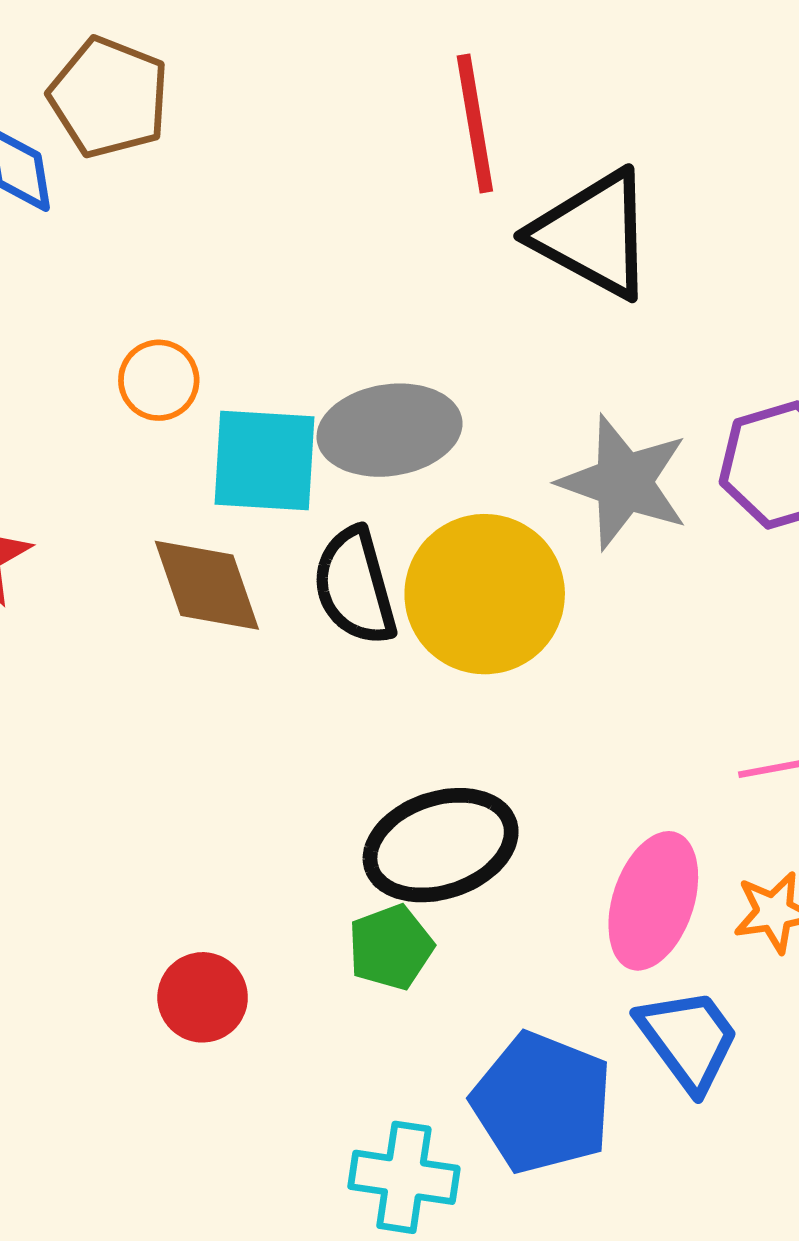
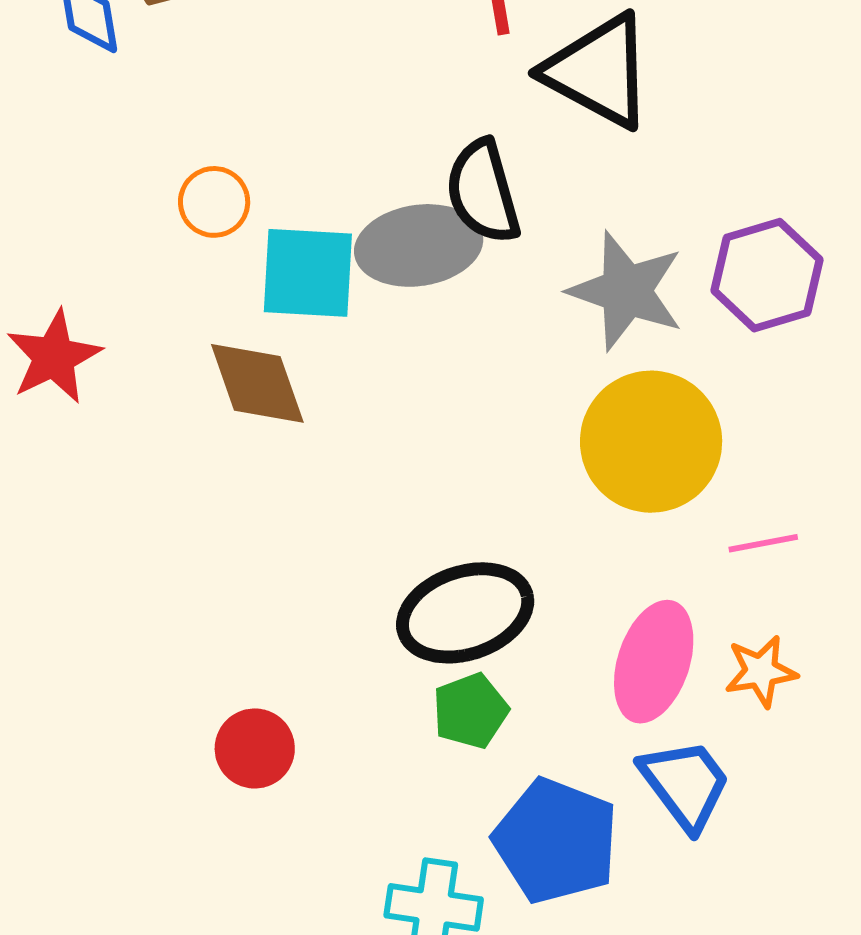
black semicircle: (355, 586) -> (483, 192), moved
yellow circle: (485, 594) -> (651, 442), moved
green pentagon: (391, 947) -> (470, 711), moved

